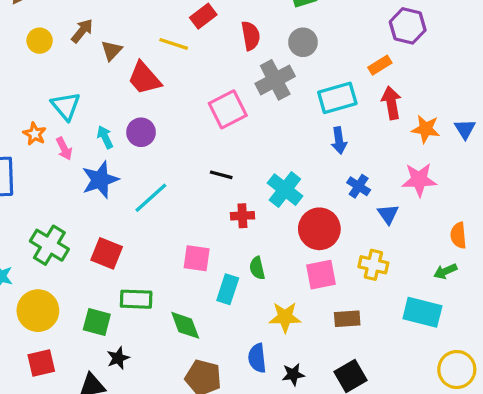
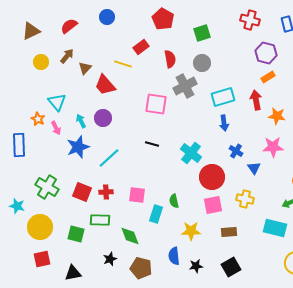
orange rectangle: (380, 65) -> (268, 77), moved
pink square: (228, 109) -> (156, 104), turned 35
red cross: (242, 216) -> (106, 192), moved
black star: (118, 358) -> (110, 259), moved

